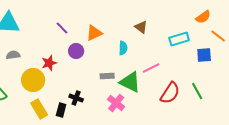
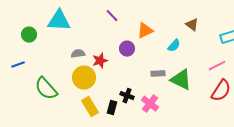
purple line: (62, 28) -> (112, 16), moved
cyan semicircle: (123, 48) -> (174, 46), turned 40
gray semicircle: (13, 55) -> (78, 54), moved
pink line: (151, 68) -> (217, 66), moved
pink cross: (116, 103) -> (150, 104), moved

